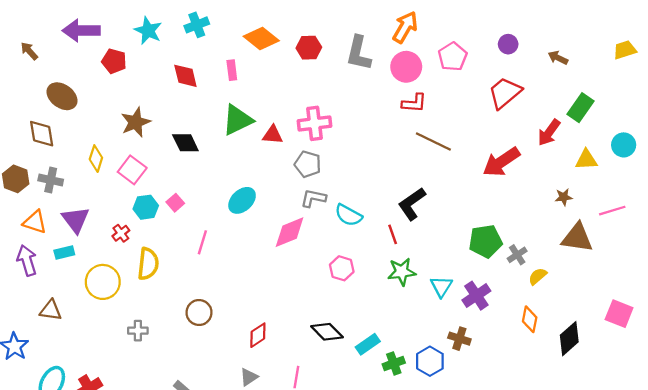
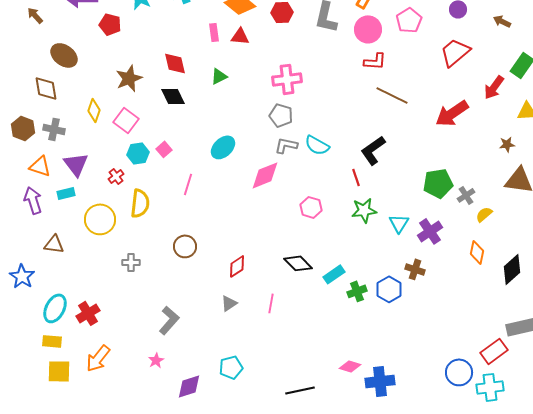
red diamond: (185, 76) -> (175, 63), moved
green triangle: (238, 120) -> (219, 76), size x0.6
red triangle: (273, 135) -> (240, 36), moved
cyan semicircle: (348, 215) -> (317, 145), moved

